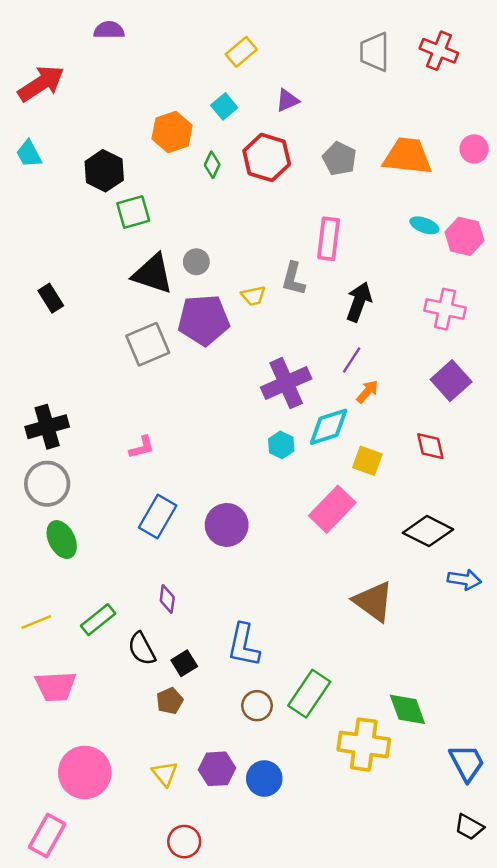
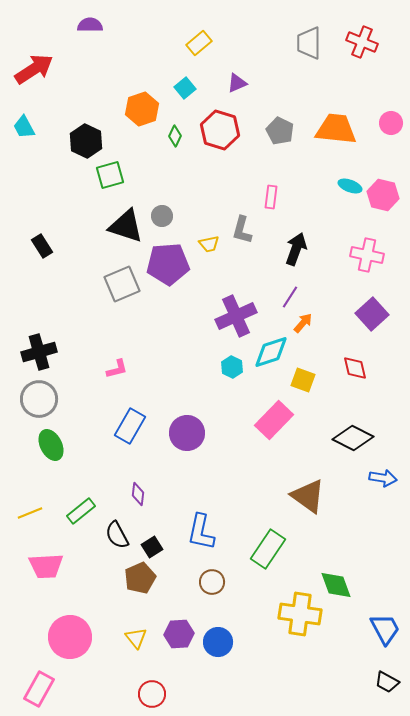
pink rectangle: (329, 239) -> (271, 197), size x0.7
green rectangle: (309, 694) -> (268, 549), moved
brown pentagon: (170, 701) -> (140, 578), size x1.4

